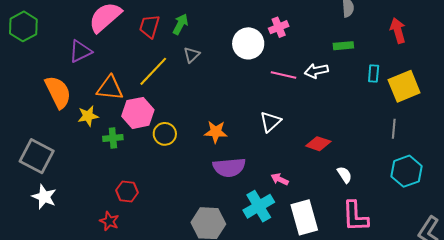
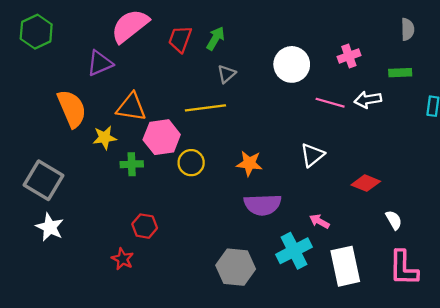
pink cross: (279, 27) -> (349, 56), moved
yellow line: (153, 71) -> (205, 108), moved, turned 36

